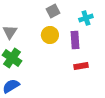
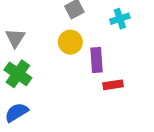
purple rectangle: (75, 40) -> (96, 60), moved

